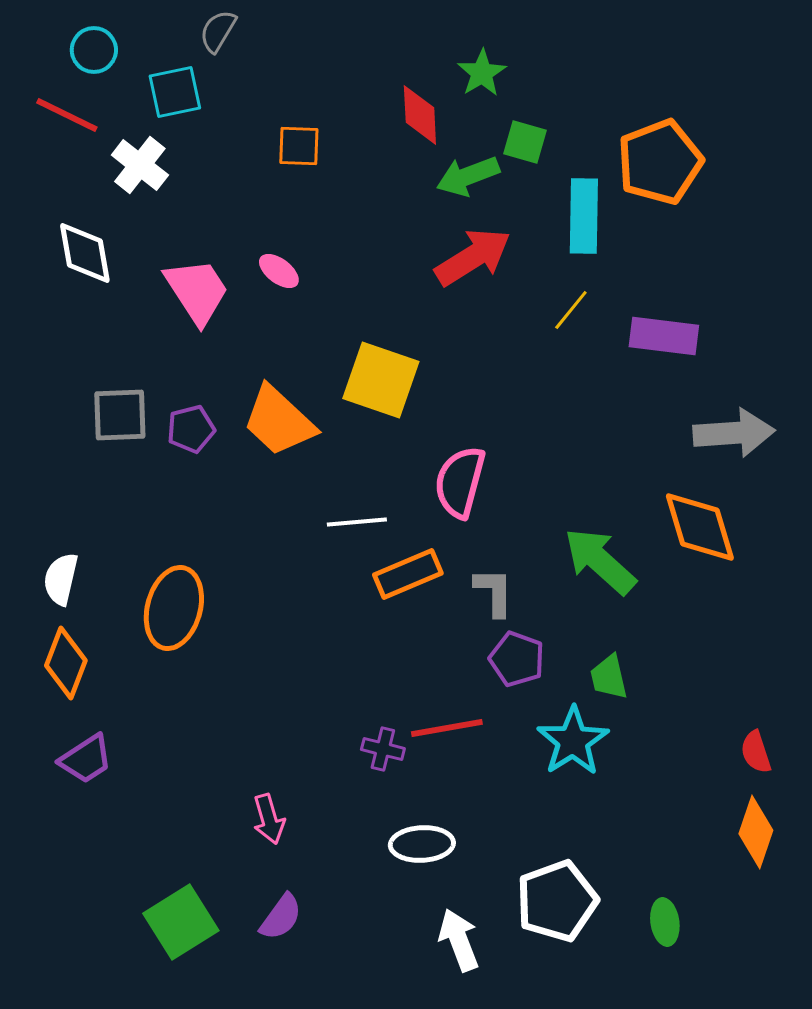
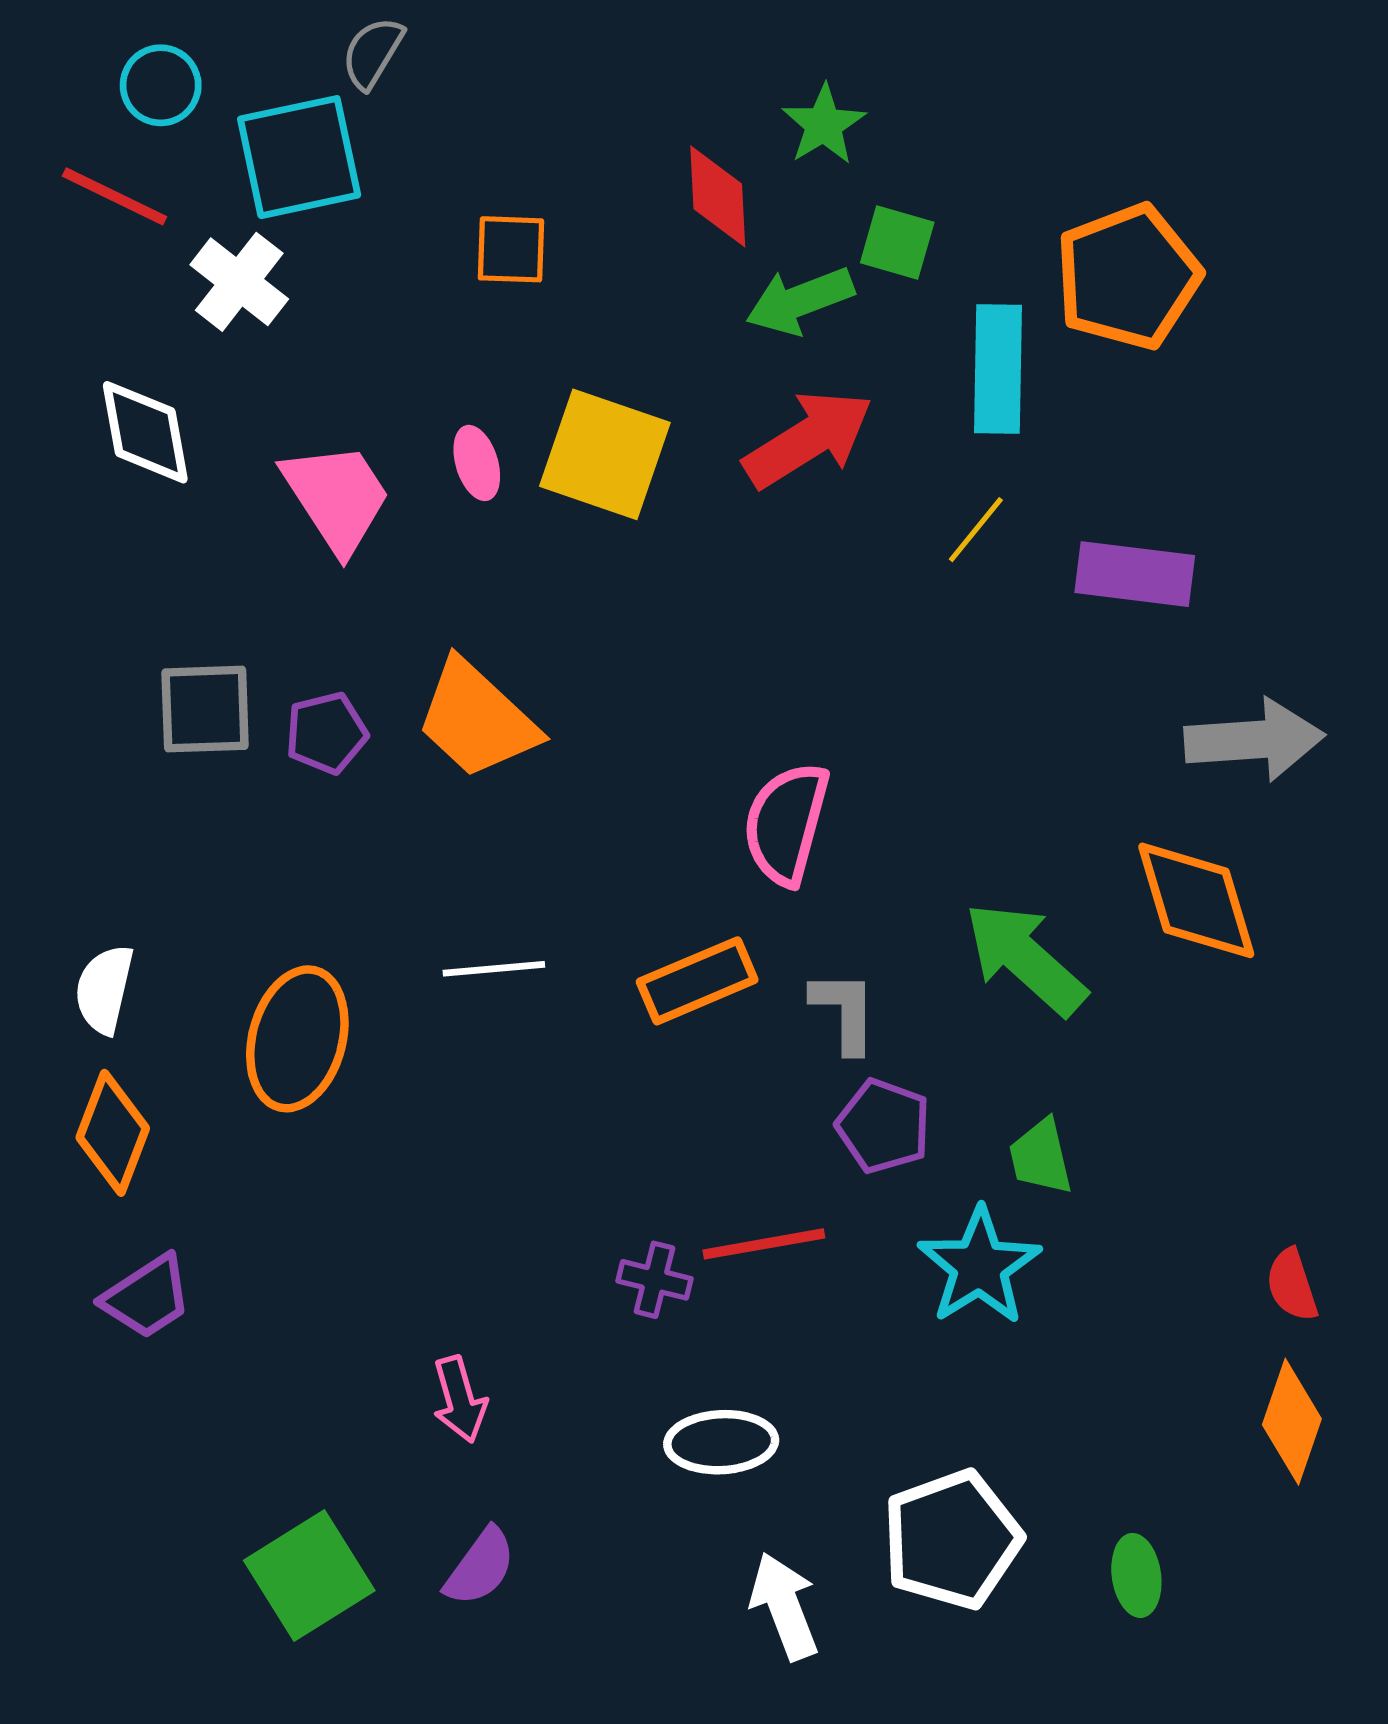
cyan square: (175, 92) -> (299, 157), size x1.4
pink ellipse: (279, 271) -> (477, 463), turned 36
yellow square: (381, 380) -> (605, 454), moved
white line: (357, 522) -> (494, 969), moved

